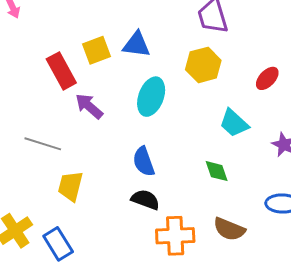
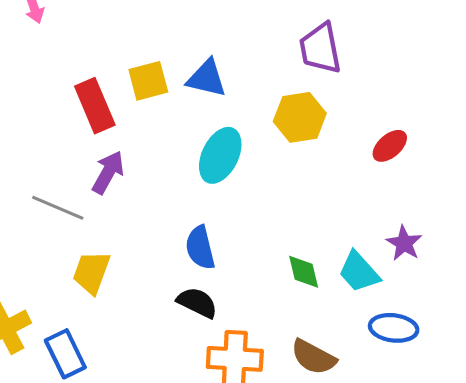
purple arrow: (89, 106) -> (108, 172), moved, turned 72
cyan trapezoid: (234, 123) -> (359, 272), moved

